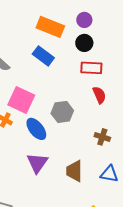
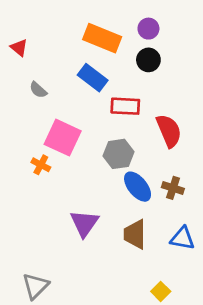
red rectangle: (91, 68) -> (125, 106), moved
red semicircle: (99, 95) -> (169, 131), size x1.4
blue ellipse: (36, 129) -> (138, 187), moved

